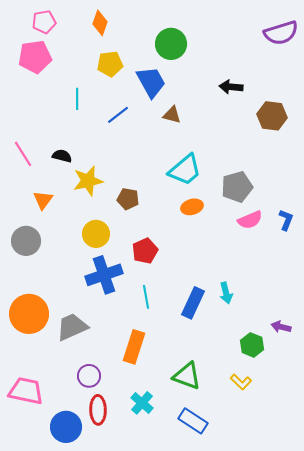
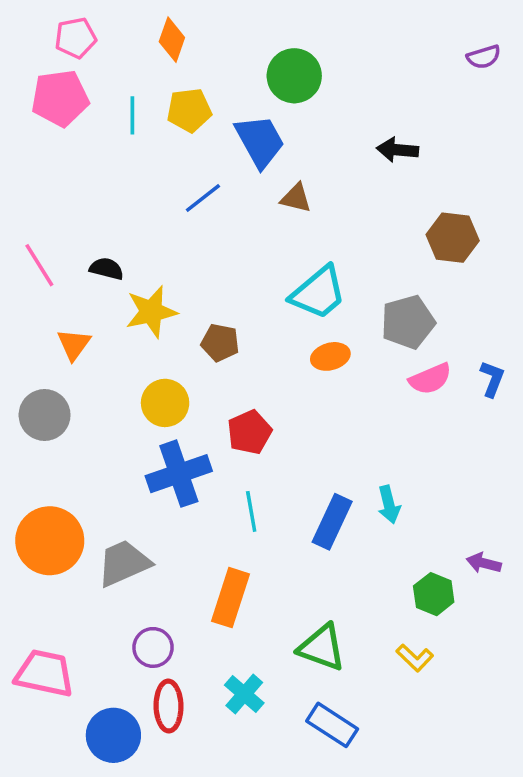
purple semicircle: (281, 33) -> (484, 57), size x0.6
cyan line: (77, 99) -> (132, 115), moved
brown hexagon: (272, 116) -> (453, 238), moved

